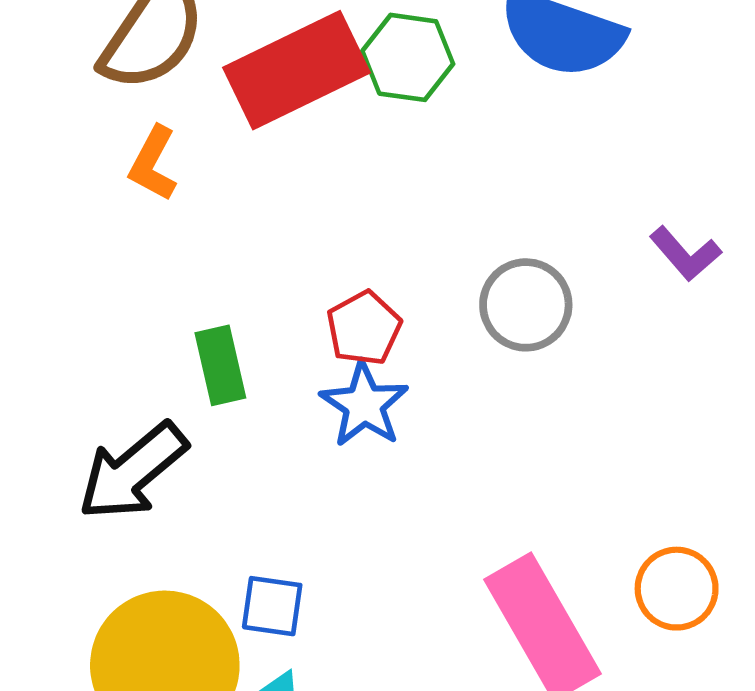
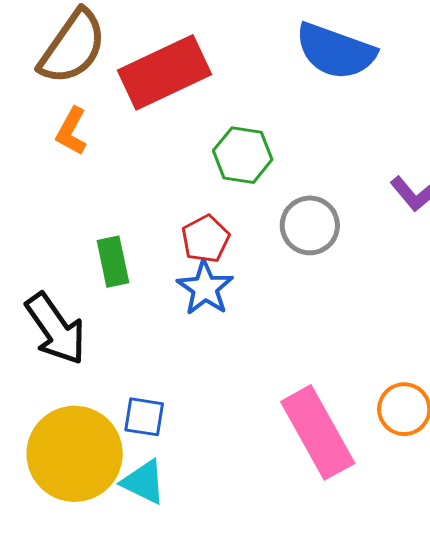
green hexagon: (408, 57) -> (243, 155), moved
black arrow: (133, 471) -> (56, 329), turned -86

